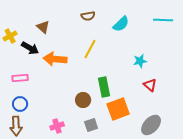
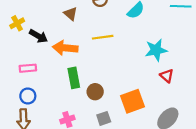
brown triangle: (43, 27) -> (71, 14), moved
yellow line: (90, 49) -> (103, 37), turned 54
cyan star: (140, 61) -> (156, 50), size x1.5
green rectangle: (104, 87) -> (74, 78), moved

